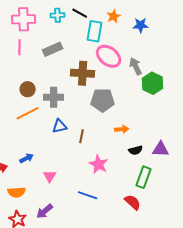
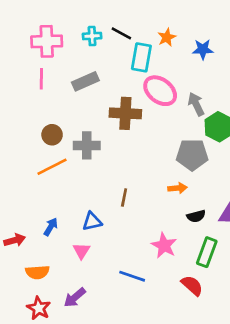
gray pentagon: (103, 100) -> (192, 155), moved
blue triangle: (60, 126) -> (92, 221), moved
blue arrow: (27, 158) -> (51, 227), turned -32
pink star: (99, 164) -> (164, 245), moved

